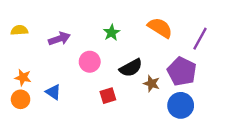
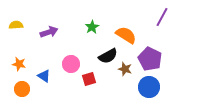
orange semicircle: (160, 28) -> (126, 35), moved
purple line: (200, 39) -> (162, 17), moved
pink circle: (90, 62) -> (71, 64), moved
orange circle: (21, 99) -> (22, 89), moved

